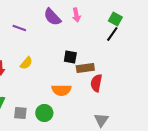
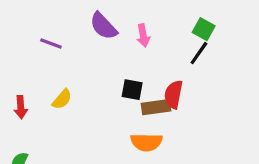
pink arrow: (76, 15) -> (143, 36), moved
red semicircle: (96, 83) -> (173, 94), moved
orange semicircle: (61, 90) -> (146, 142), moved

